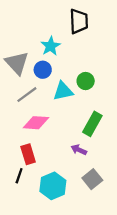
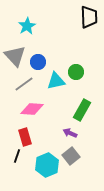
black trapezoid: (79, 21) -> (89, 17), moved
cyan star: (51, 46) -> (27, 26), moved
gray square: (92, 179) -> (71, 156), moved

